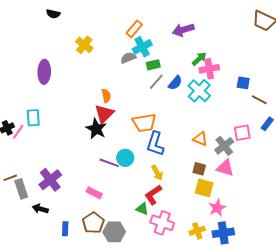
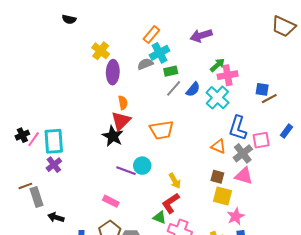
purple ellipse: (44, 72) -> (113, 72), moved
brown line: (259, 100) -> (269, 99), moved, turned -56
cyan rectangle: (33, 118) -> (54, 141), moved, size x1.4
blue L-shape: (155, 144) -> (238, 128), moved
purple cross: (50, 180) -> (54, 165), moved, size x0.7

